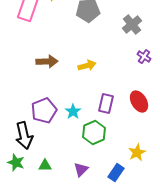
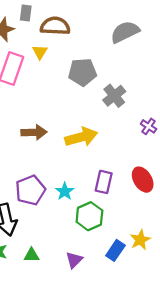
gray cross: (132, 25) -> (114, 96), moved
yellow arrow: (87, 66) -> (81, 137), size x1.5
blue rectangle: (116, 173) -> (115, 250), moved

